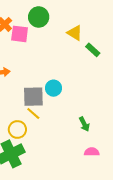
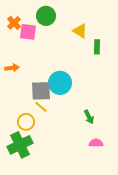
green rectangle: (93, 50) -> (97, 47), turned 48
cyan circle: (53, 88) -> (60, 83), size x1.5

